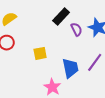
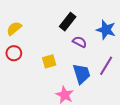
purple semicircle: (76, 29) -> (80, 42), moved, turned -32

